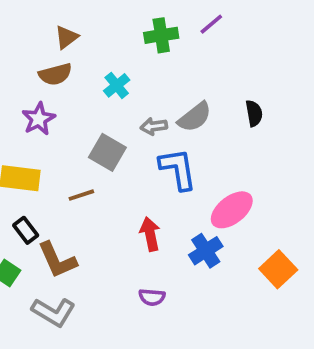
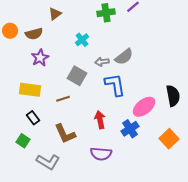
brown semicircle: (55, 74) -> (34, 34), moved
black semicircle: (254, 113) -> (173, 96), moved, size x1.5
brown L-shape: (57, 260) -> (65, 134), moved
purple semicircle: (152, 297) -> (101, 154), size x1.5

